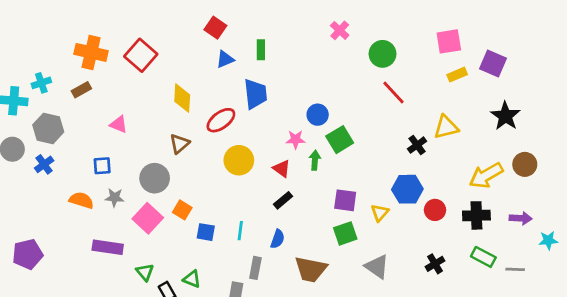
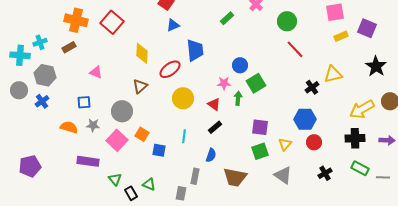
green rectangle: (261, 50) -> (227, 18), moved, turned 48
red circle: (435, 210) -> (314, 142), moved
yellow triangle: (380, 213) -> (285, 144), moved
cyan line: (240, 231) -> (184, 136), moved

